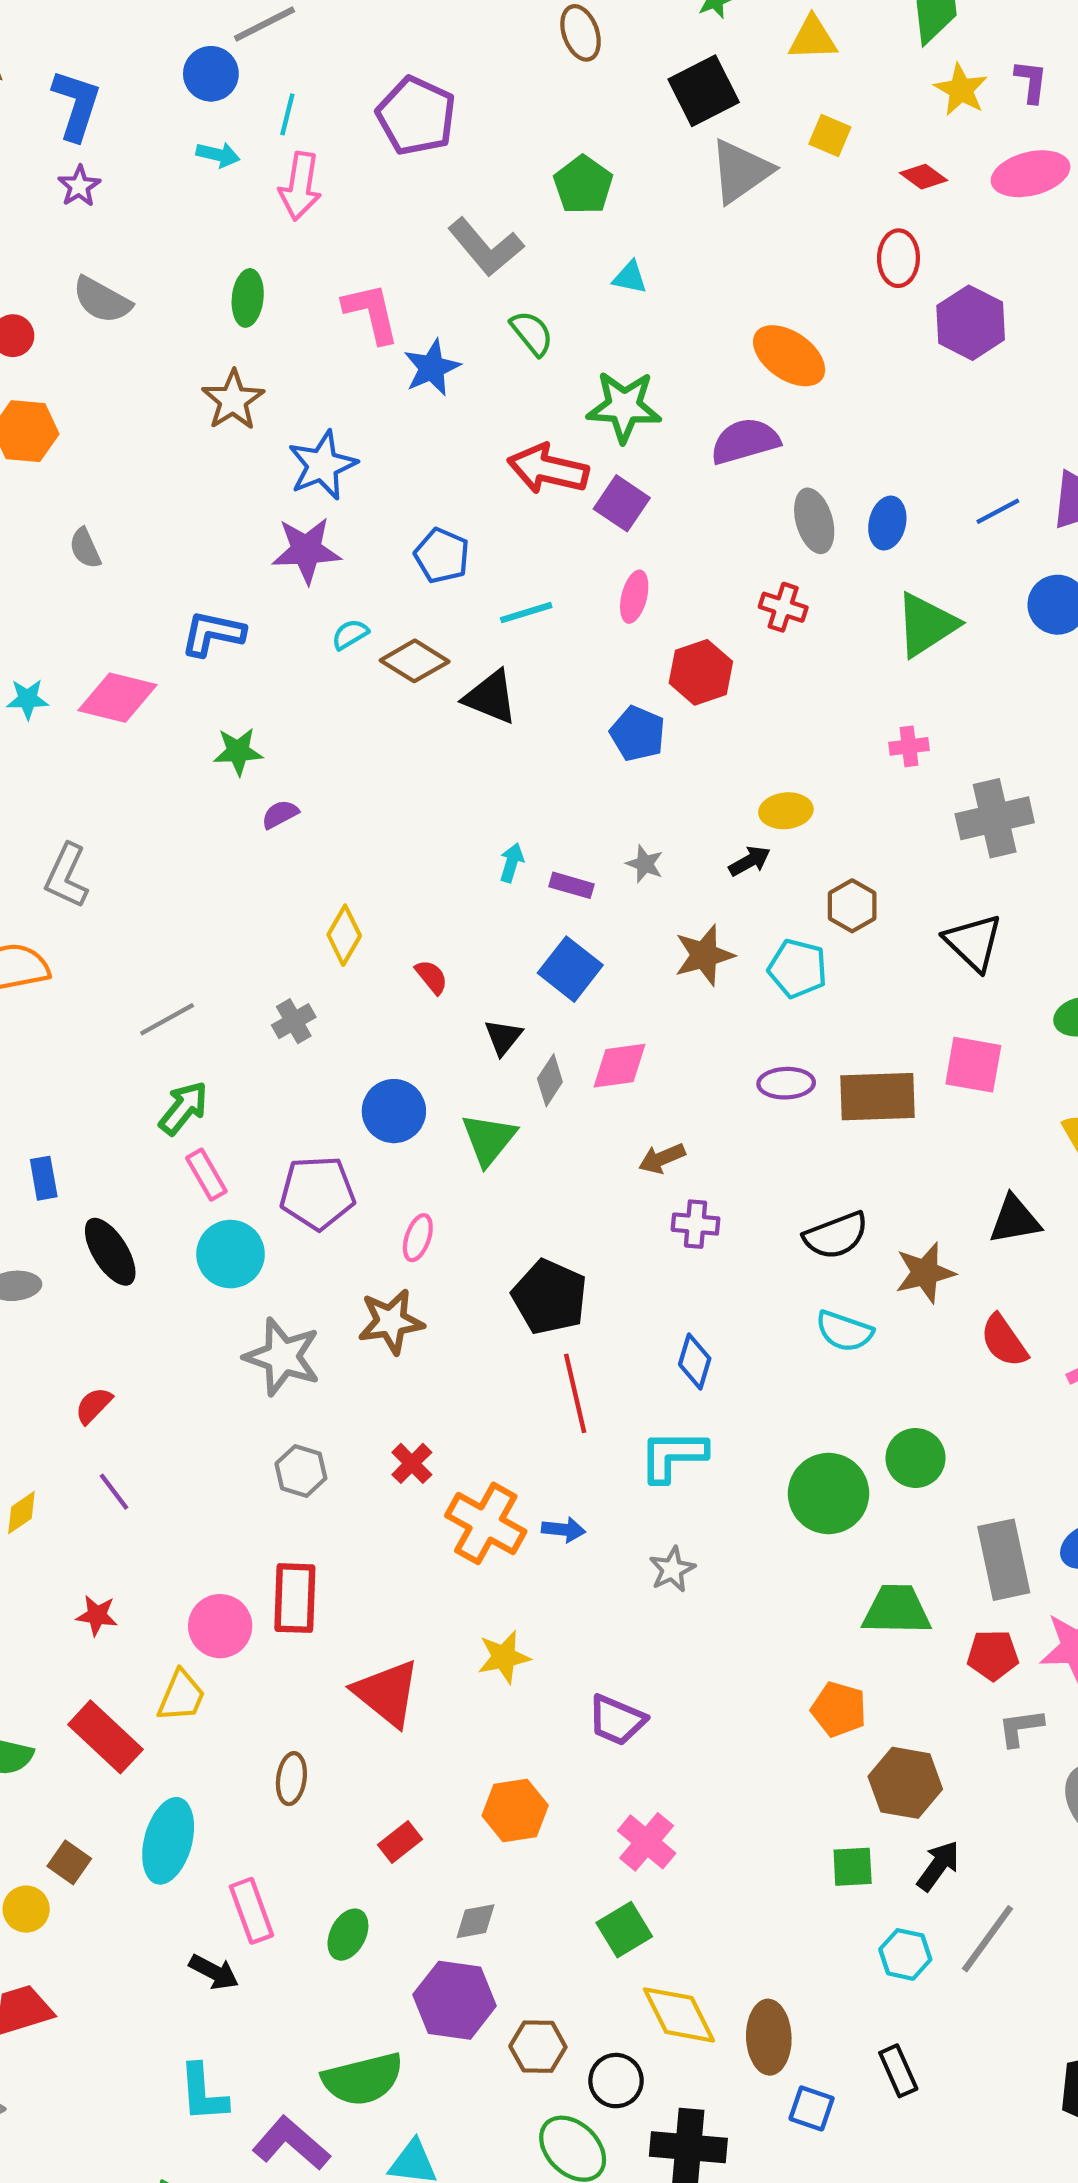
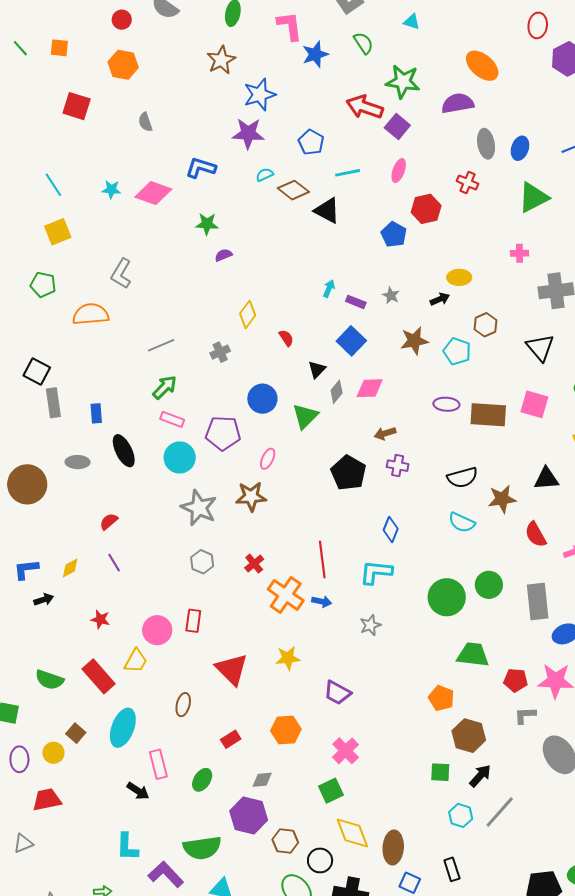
pink rectangle: (206, 1175) -> (172, 419), turned -45
black pentagon: (550, 1297) -> (348, 473), moved
red line: (575, 1393) -> (322, 559), moved
gray rectangle: (1004, 1560) -> (538, 602), moved
red rectangle: (295, 1598) -> (193, 621), size x0.7

